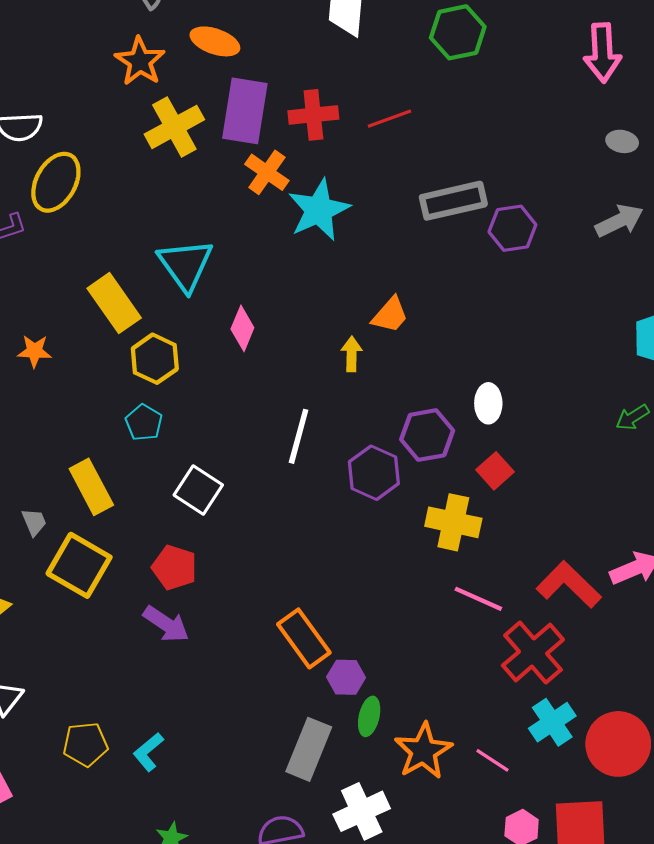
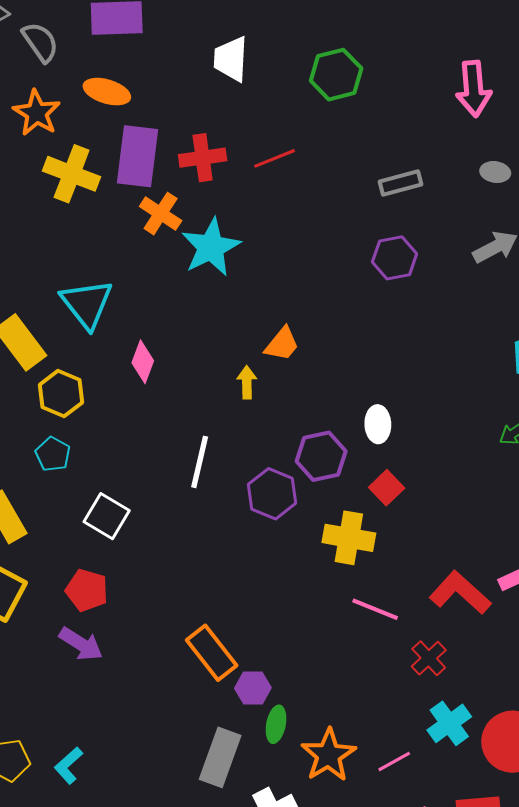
yellow cross: (174, 127) -> (72, 174), turned -38
gray rectangle: (453, 201) -> (400, 183), moved, size x0.7
red cross: (533, 653) -> (429, 658), size x0.6
pink line: (493, 760) -> (394, 762), turned -60

